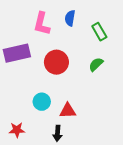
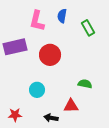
green semicircle: (96, 64) -> (85, 84), moved, turned 56
red triangle: (68, 111) -> (71, 106), moved
black arrow: (58, 133) -> (51, 118), turned 96

